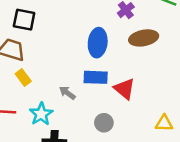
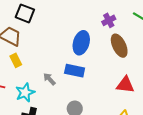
brown ellipse: (144, 38) -> (119, 46), turned 65
red triangle: (124, 89) -> (125, 85), moved, turned -42

